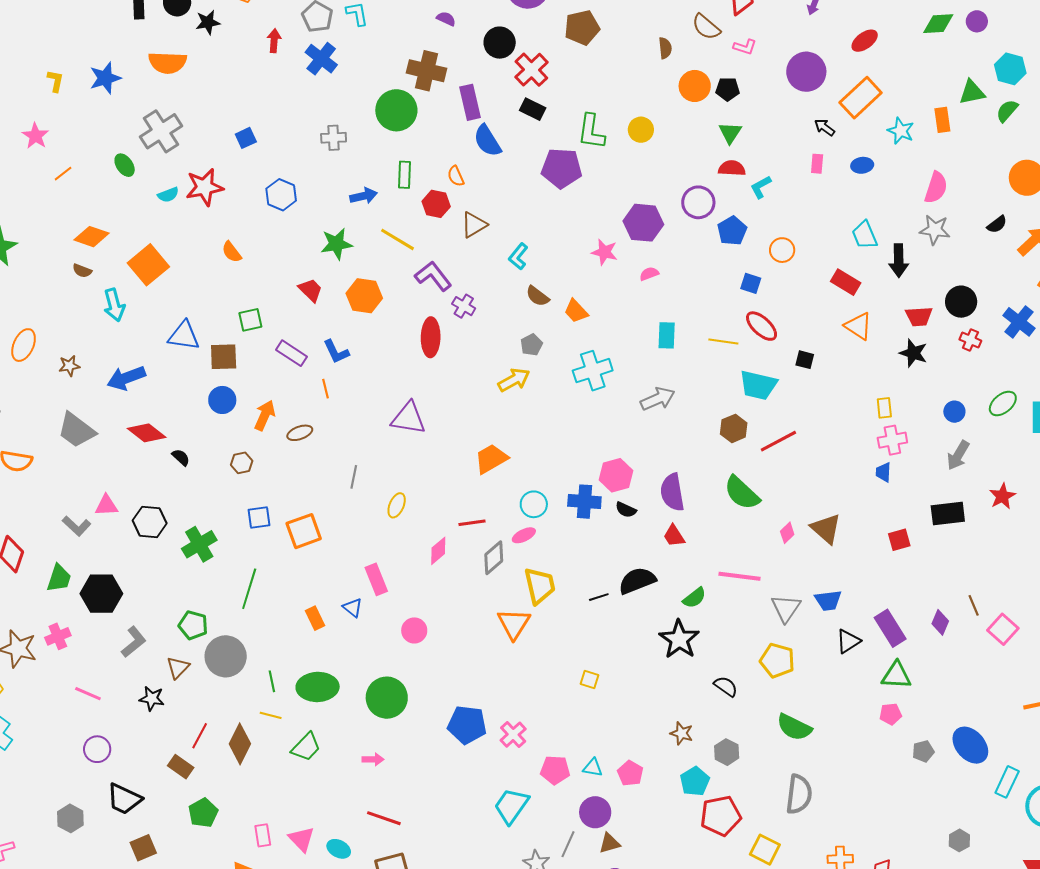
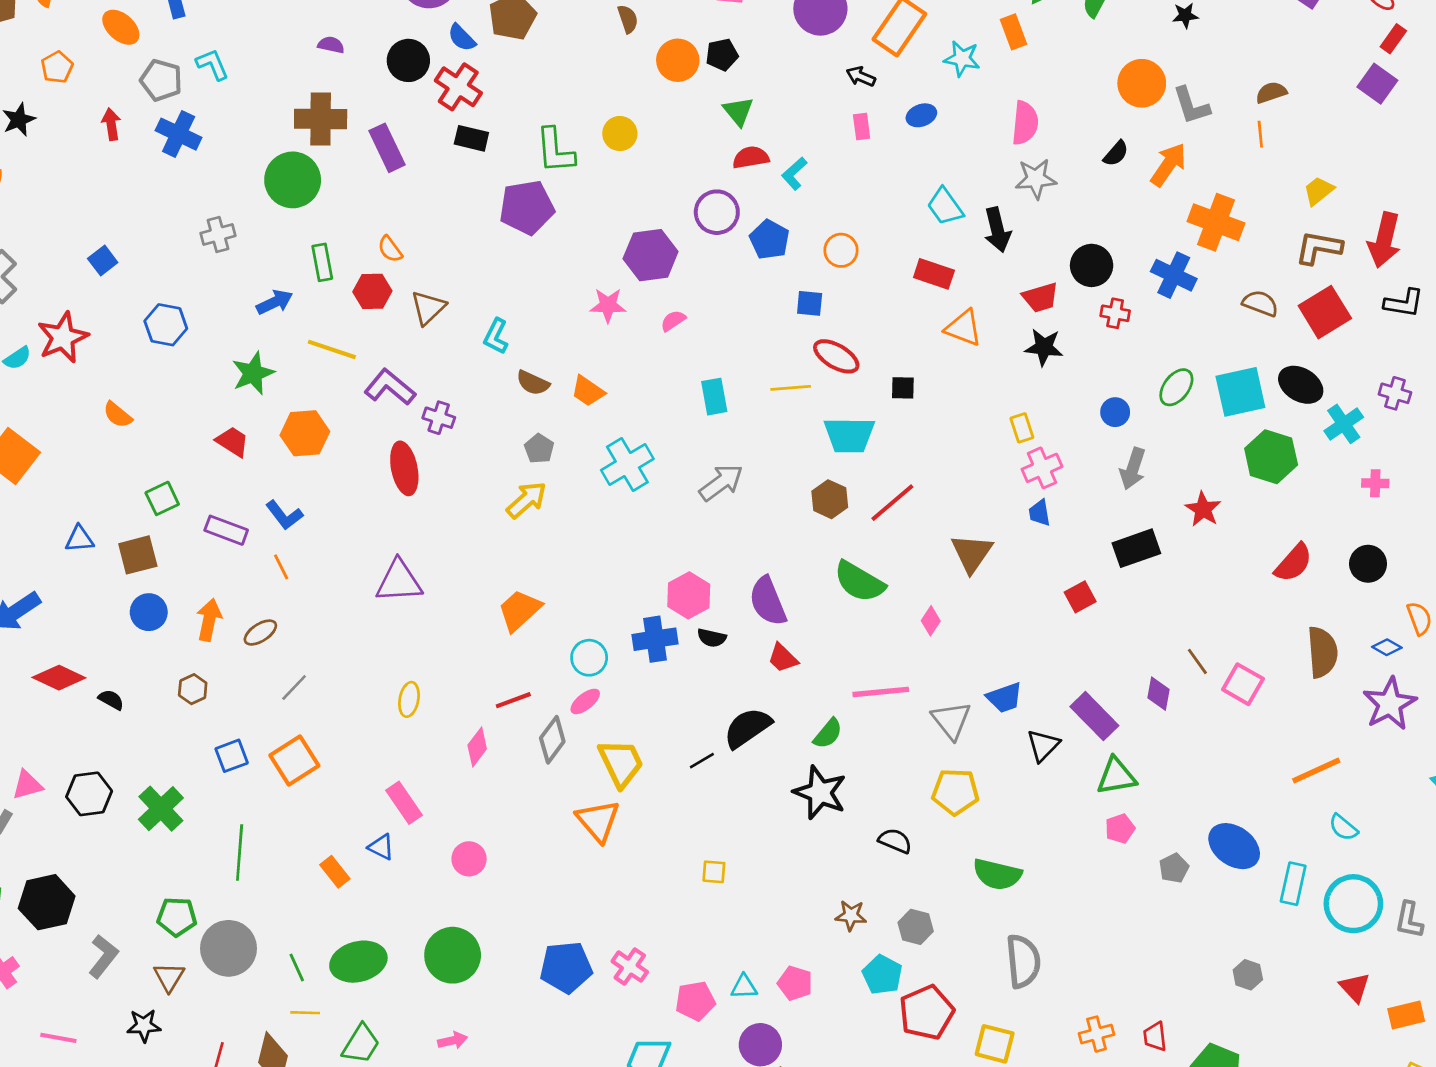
blue semicircle: (487, 141) -> (462, 38), moved, size x0.7
blue triangle: (184, 336) -> (79, 539), size x0.7
gray line: (354, 477) -> (294, 687), moved, turned 45
brown triangle: (826, 529) -> (972, 553), moved, turned 36

